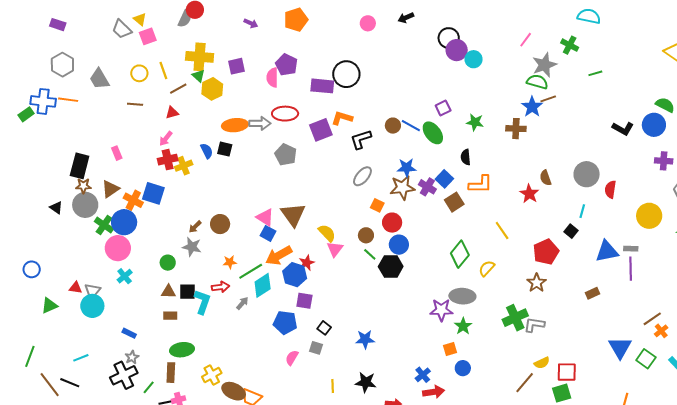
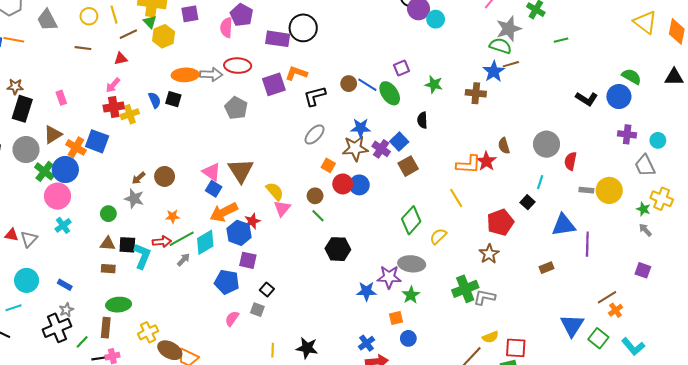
orange L-shape: (480, 184) -> (468, 164), moved
brown star: (83, 186) -> (15, 87), moved
blue circle: (399, 245) -> (359, 185), moved
gray rectangle: (631, 249) -> (586, 190), moved
black hexagon: (391, 267) -> (338, 249), moved
green line: (251, 271) -> (182, 239), moved
cyan circle: (92, 306) -> (27, 280), moved
blue star: (365, 339) -> (366, 291), moved

